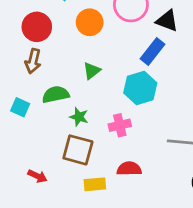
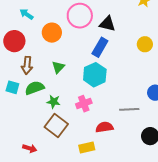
brown arrow: (33, 61) -> (27, 65), moved
cyan square: (20, 107) -> (12, 87), moved
brown square: (78, 150) -> (56, 125), turned 30
red semicircle: (129, 169) -> (104, 127), moved
yellow rectangle: (95, 184) -> (87, 147), moved

